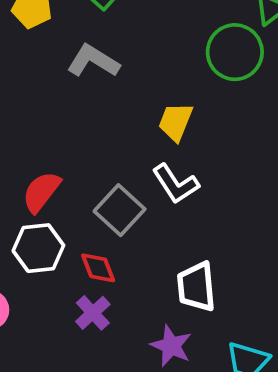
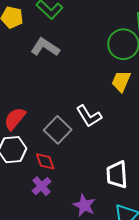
yellow trapezoid: (176, 122) -> (121, 81), moved
white trapezoid: (196, 287) -> (117, 175), moved

